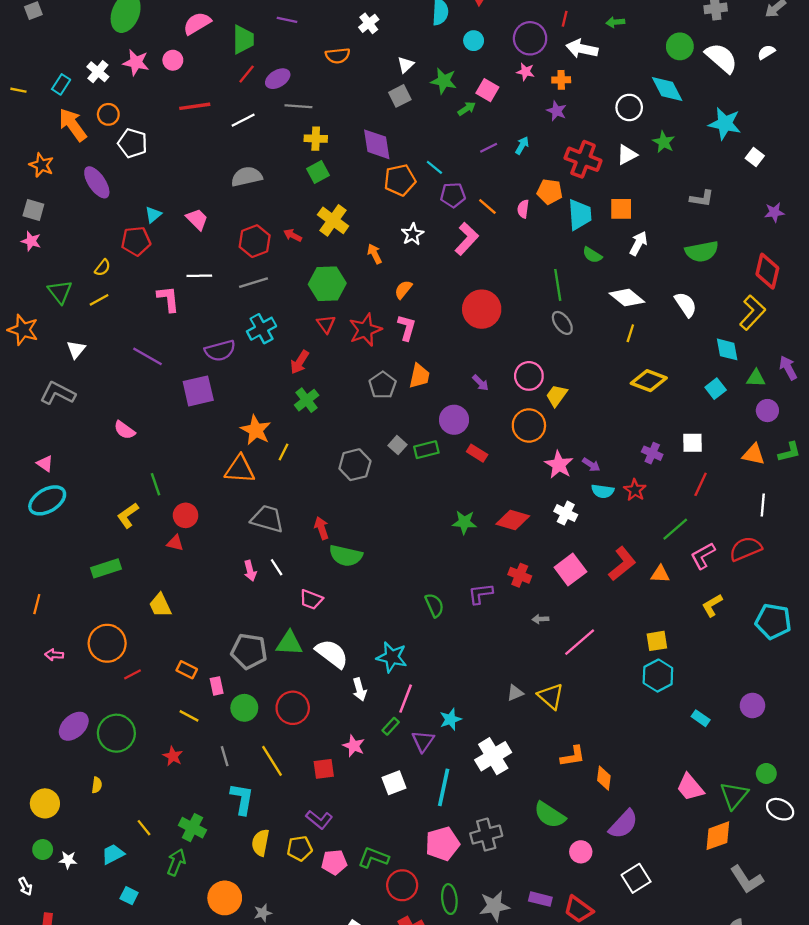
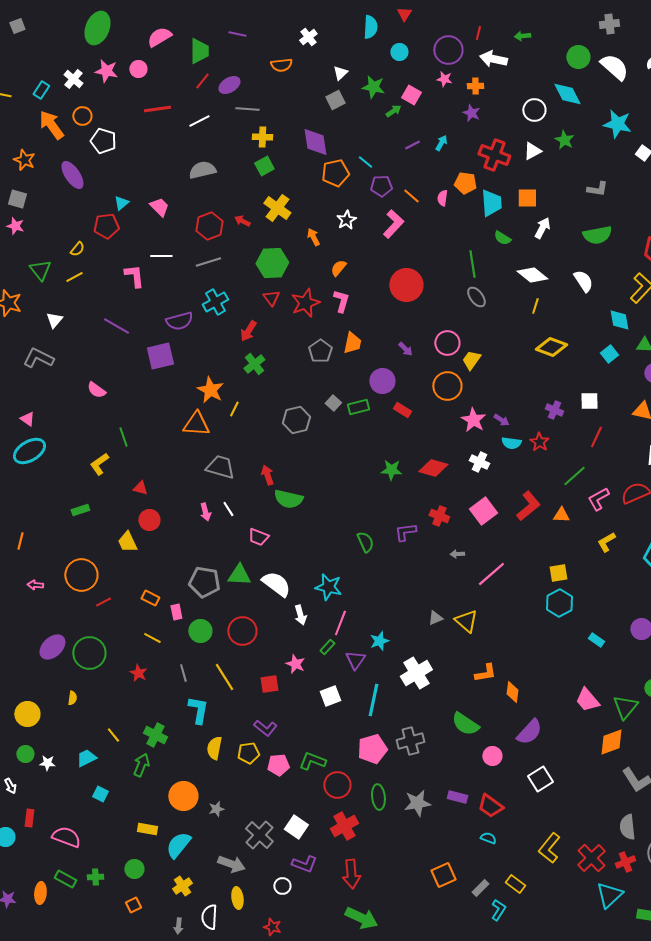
red circle: (186, 515) -> (149, 520), moved
green rectangle: (106, 568) -> (80, 510), size x0.7

